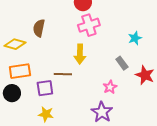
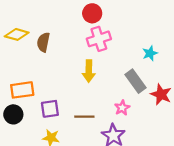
yellow diamond: (15, 44) -> (17, 34), moved
gray rectangle: (122, 63) -> (136, 81), size x1.5
brown line: (63, 74) -> (84, 117), moved

